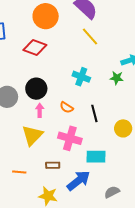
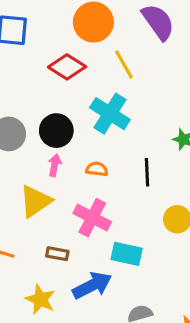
yellow line: (90, 36) -> (124, 64), moved
cyan cross: (81, 77) -> (110, 114), moved, size x1.4
orange semicircle: (67, 107) -> (97, 169), turned 144
black line: (94, 113) -> (147, 172), moved

